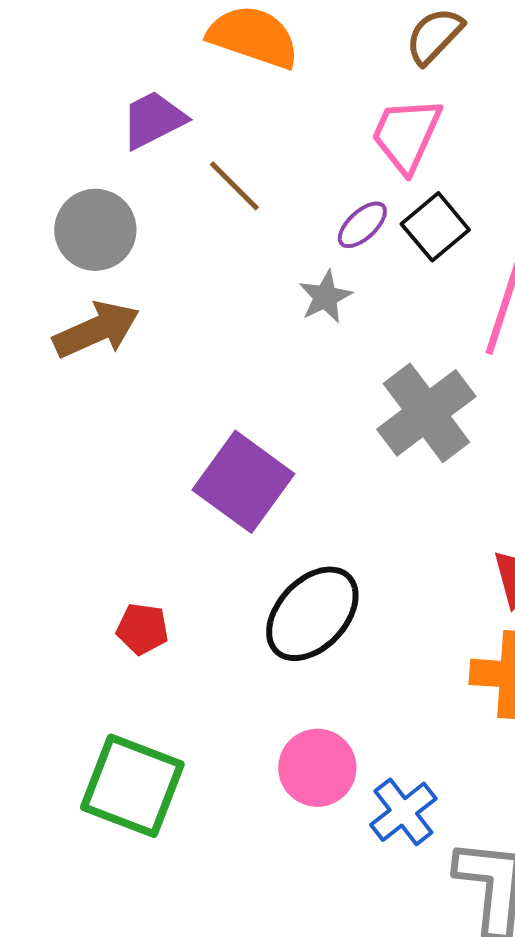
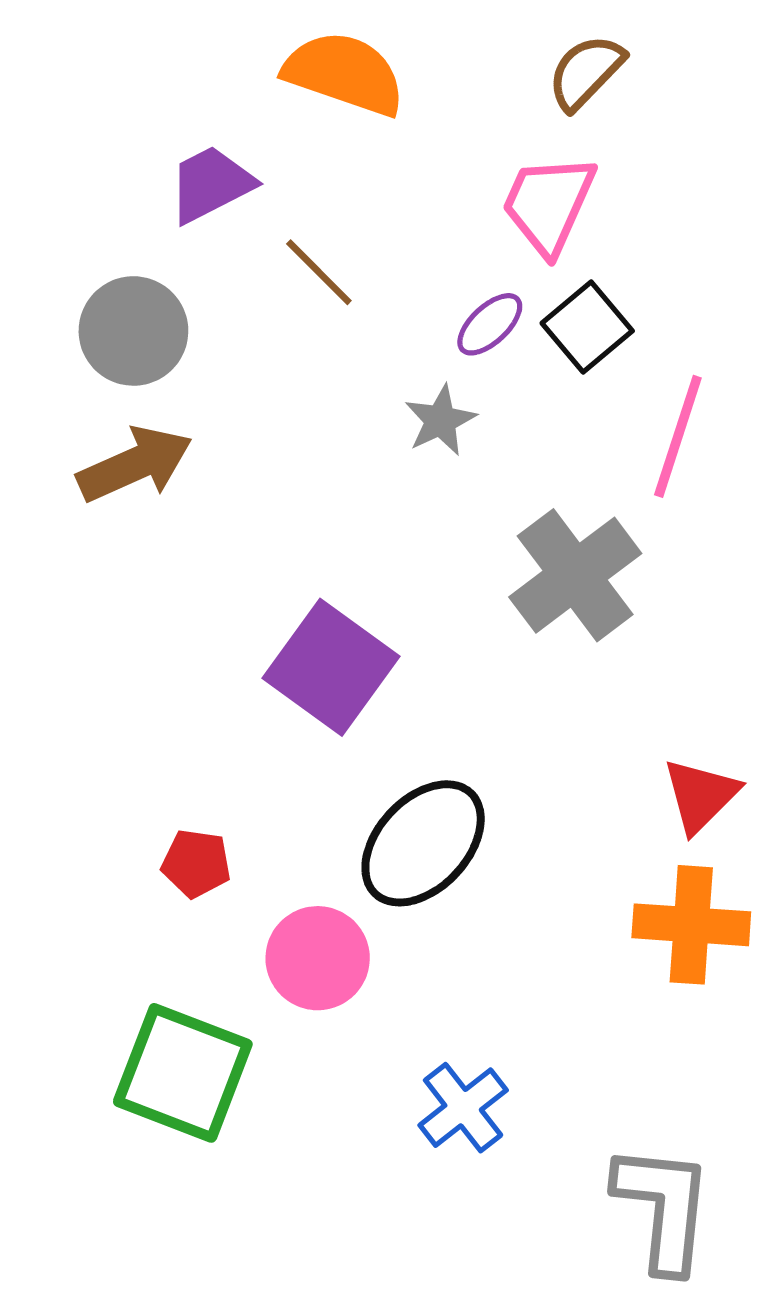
pink circle: (317, 768) -> (318, 958), moved
blue cross: (403, 812) -> (463, 1108), moved

